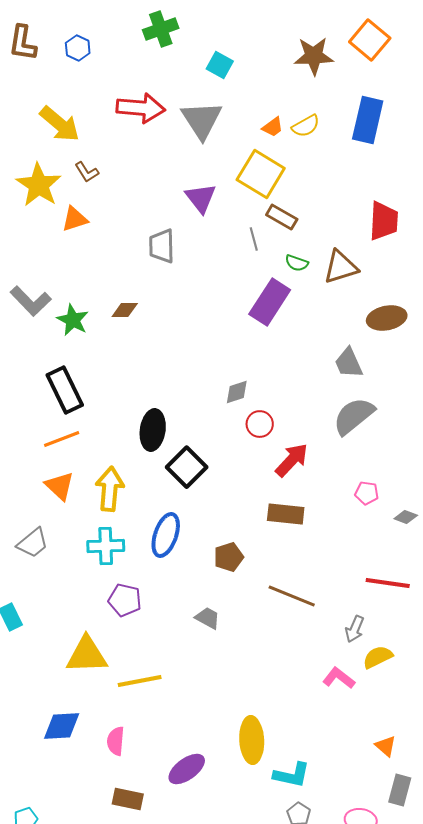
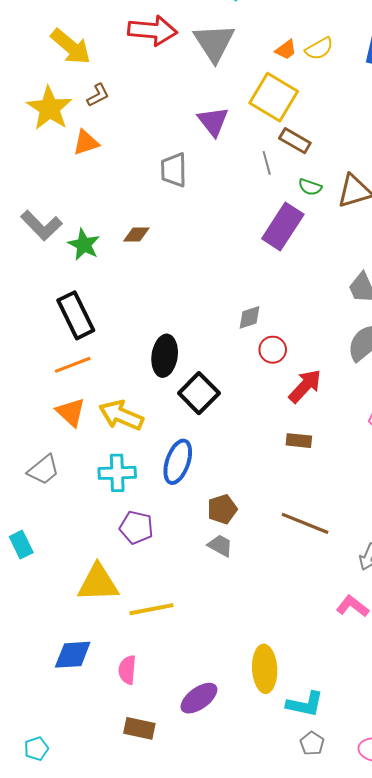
brown L-shape: (87, 172) -> (98, 95), turned -85
yellow arrow: (110, 489) -> (121, 415), turned -72
brown rectangle: (286, 514) -> (299, 441), size x0.7
brown pentagon: (229, 557) -> (222, 509), moved

